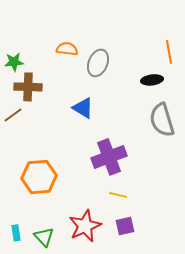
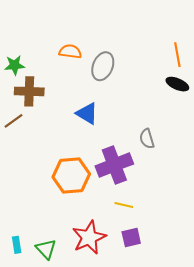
black ellipse: (152, 80) -> (177, 84), moved, turned 30
gray semicircle: (162, 120) -> (147, 139), moved, size x0.6
orange hexagon: (39, 177) -> (71, 175), moved

